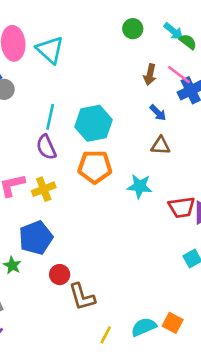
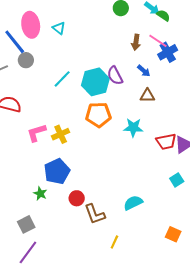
cyan triangle: (50, 50) -> (59, 28), size x0.6
cyan line: (50, 117) -> (62, 79), turned 36
purple semicircle: (46, 147) -> (115, 76), moved
orange square: (173, 323) -> (173, 234), moved
cyan semicircle: (144, 327) -> (133, 203), moved

